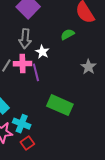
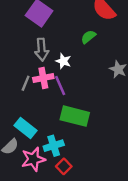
green rectangle: (60, 105) -> (75, 116), moved
cyan cross: (22, 124) -> (54, 146), turned -30

